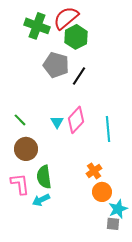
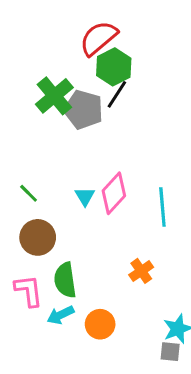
green cross: (37, 26) -> (54, 96), moved, turned 30
black line: (79, 76) -> (117, 94), moved
orange circle: (102, 192) -> (100, 324), moved

